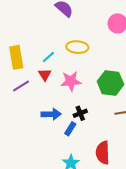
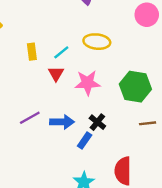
yellow rectangle: (16, 57) -> (32, 52), moved, size x0.6
purple line: (21, 86) -> (30, 118), moved
black cross: (80, 113) -> (97, 122), turned -32

